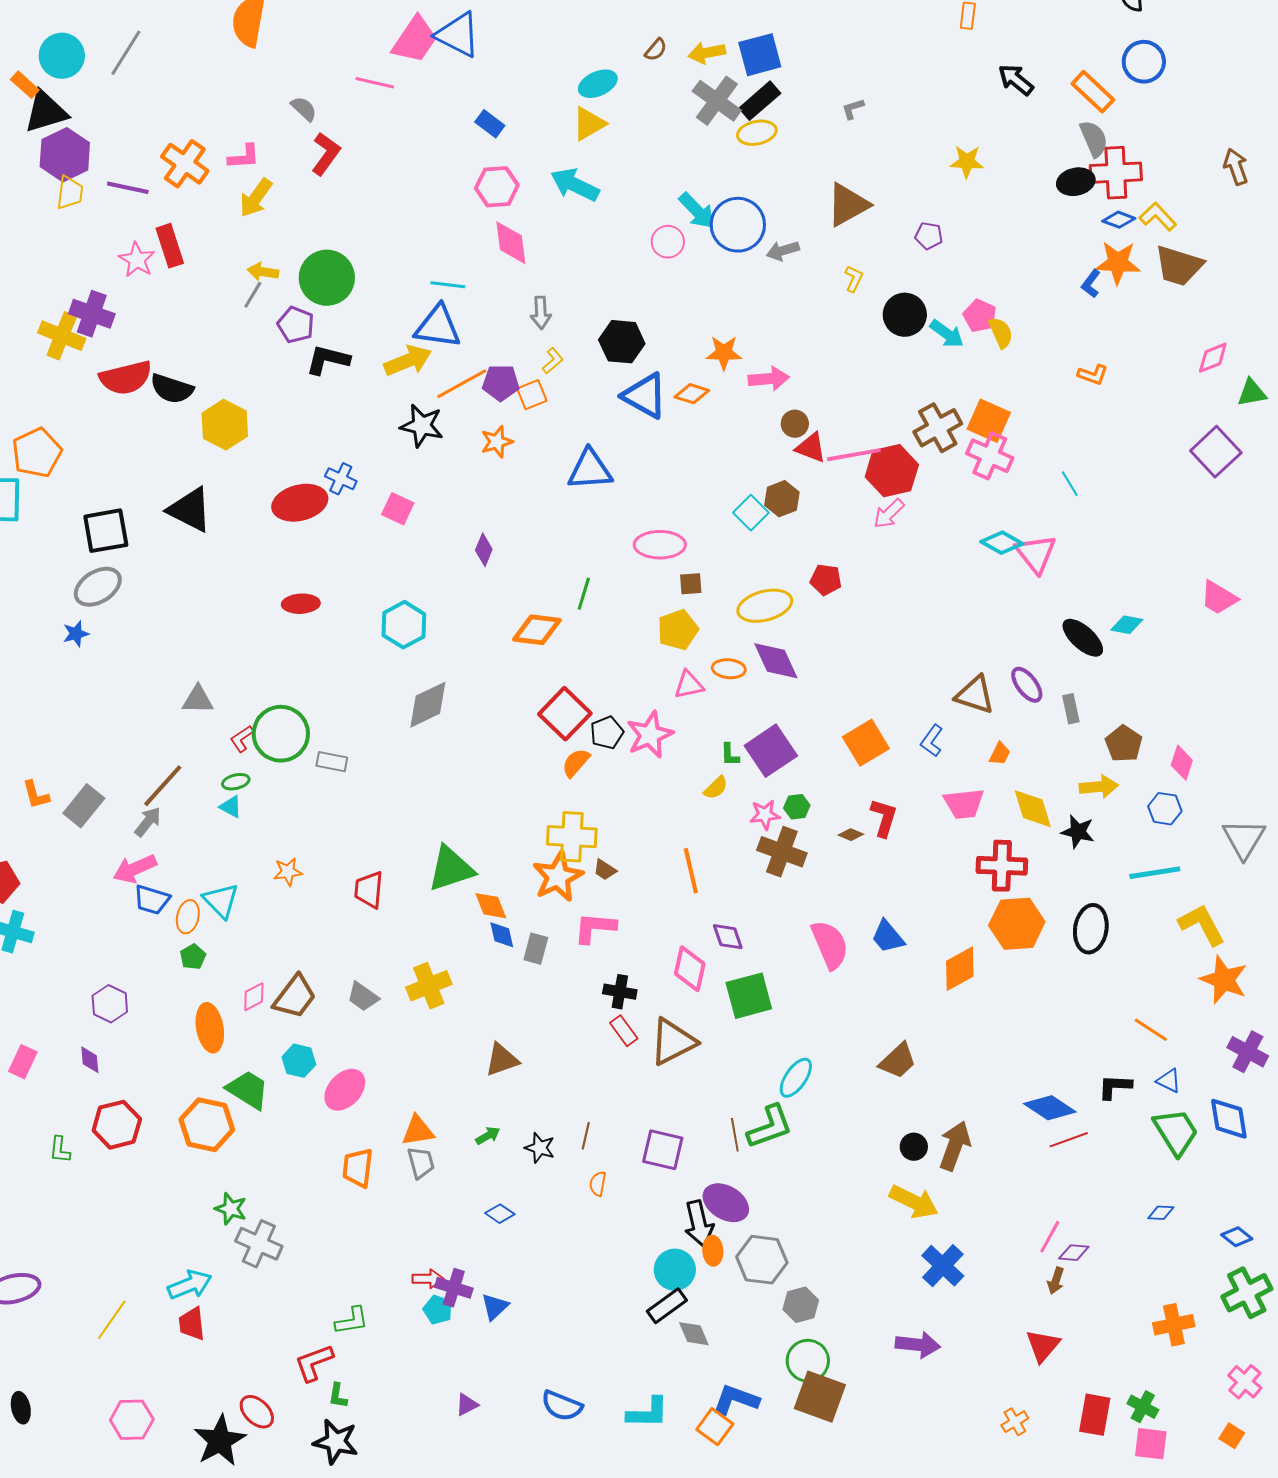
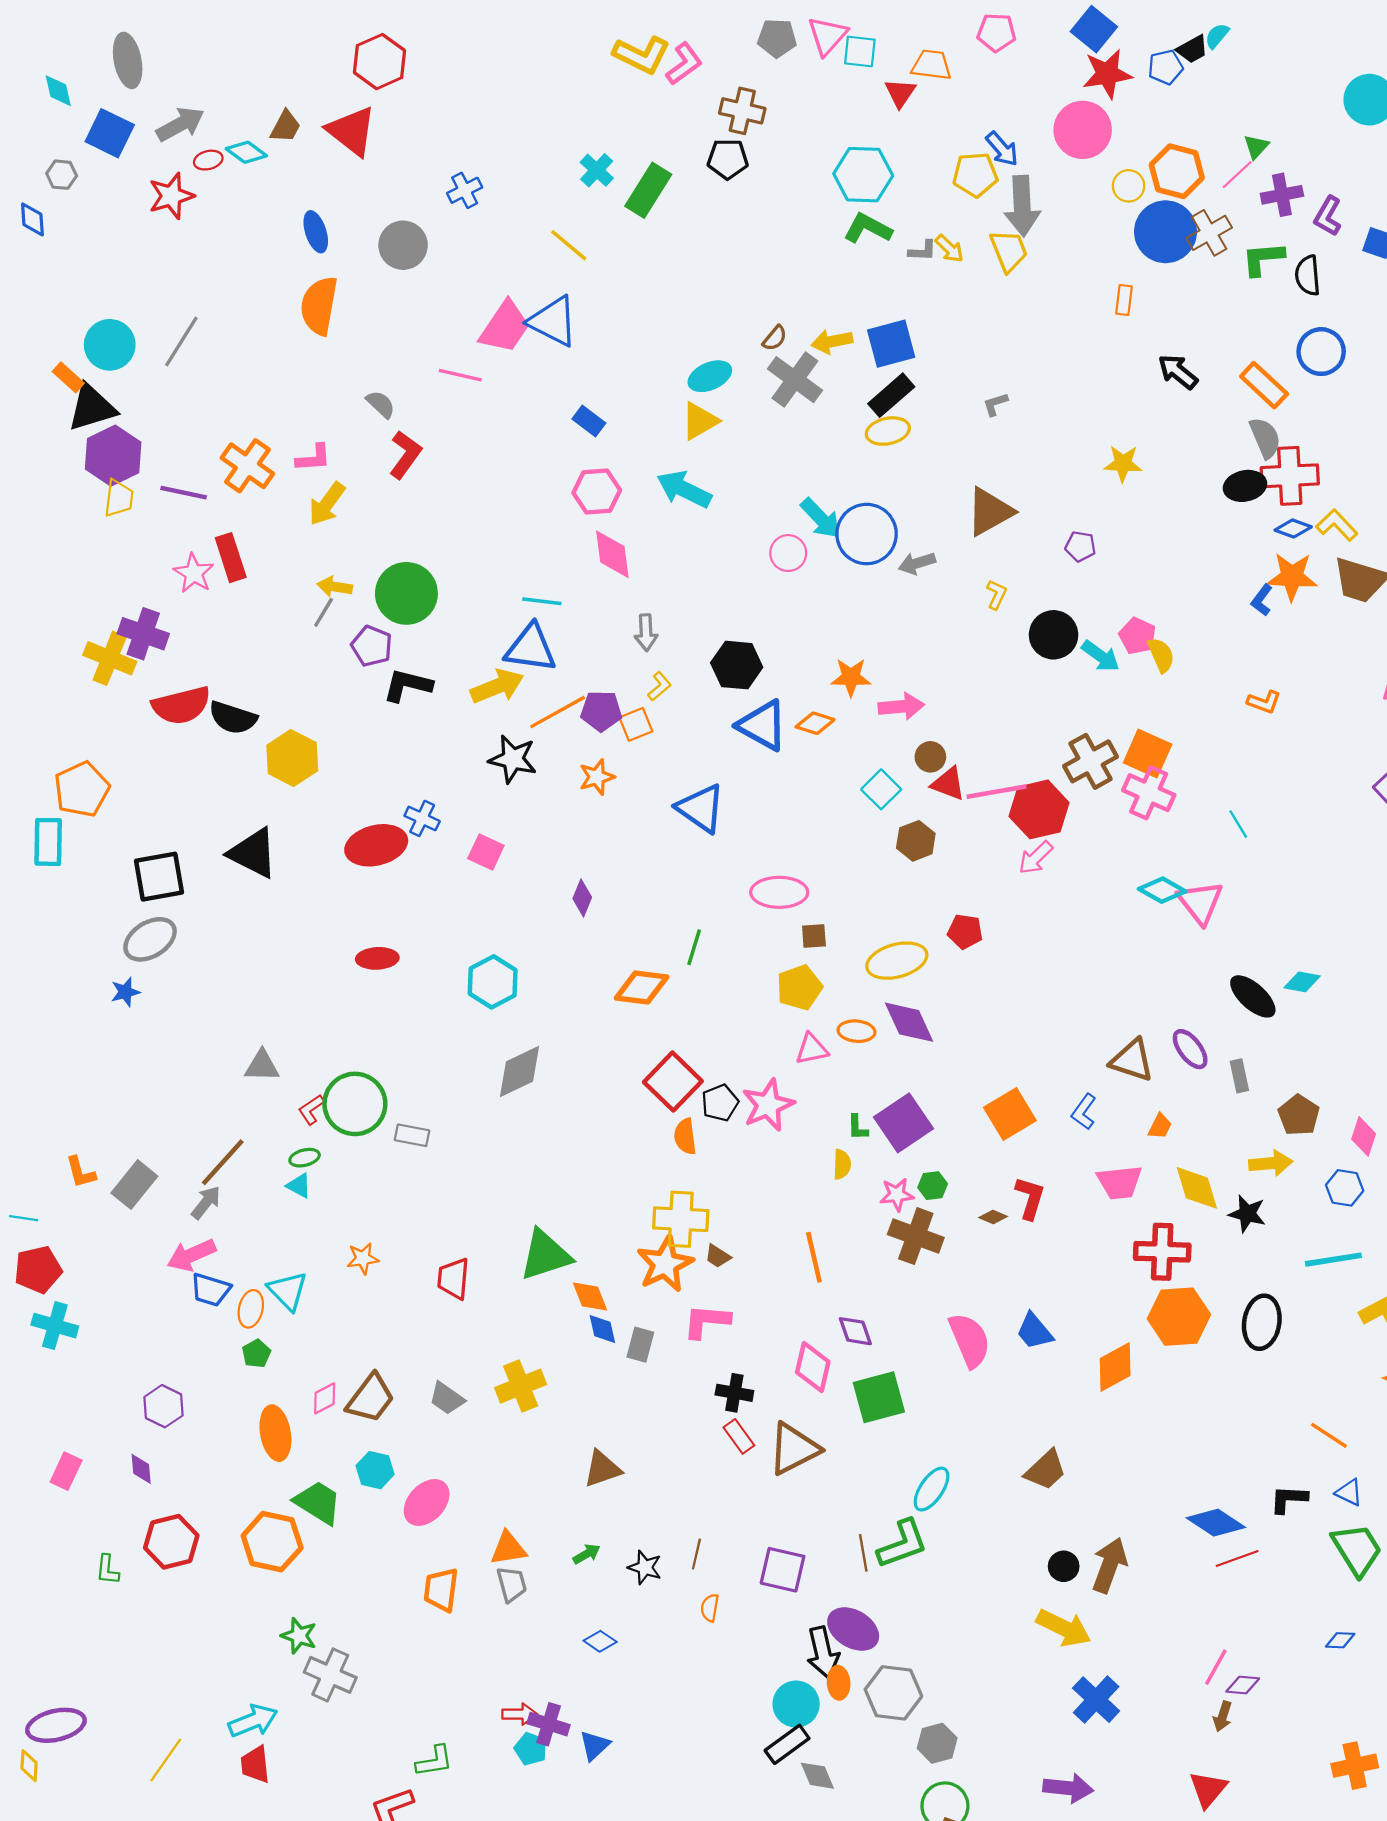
gray cross: (717, 101) -> (795, 380), moved
blue triangle: (590, 470) -> (701, 808), turned 39
cyan square: (751, 513) -> (881, 789), moved
orange semicircle: (576, 763) -> (685, 1136), turned -48
yellow semicircle: (716, 788) -> (842, 1164), turned -44

